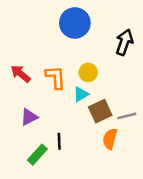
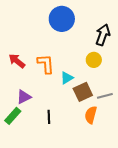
yellow circle: (88, 72) -> (94, 60), moved
green rectangle: (37, 155) -> (13, 116), moved

